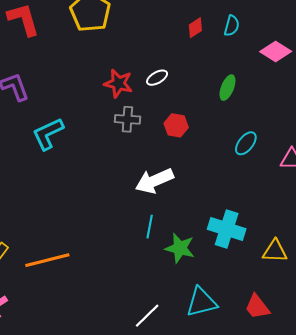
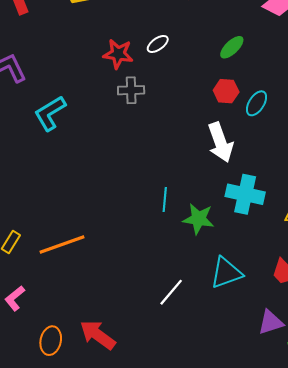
green ellipse: (227, 88) -> (232, 47), turned 30
red hexagon: (176, 125) -> (226, 91), moved
white arrow: (154, 181) -> (220, 142), moved, turned -81

